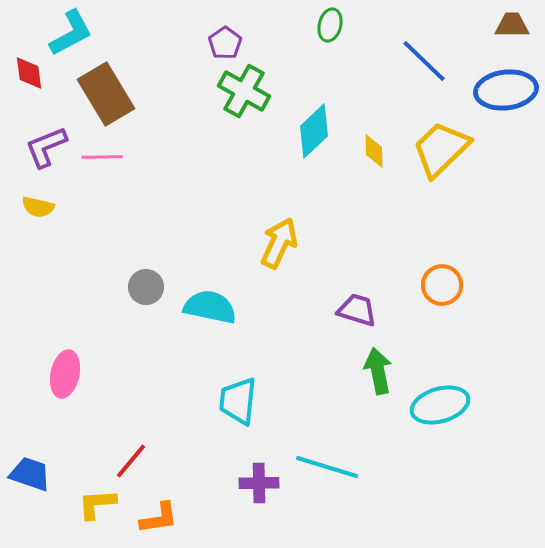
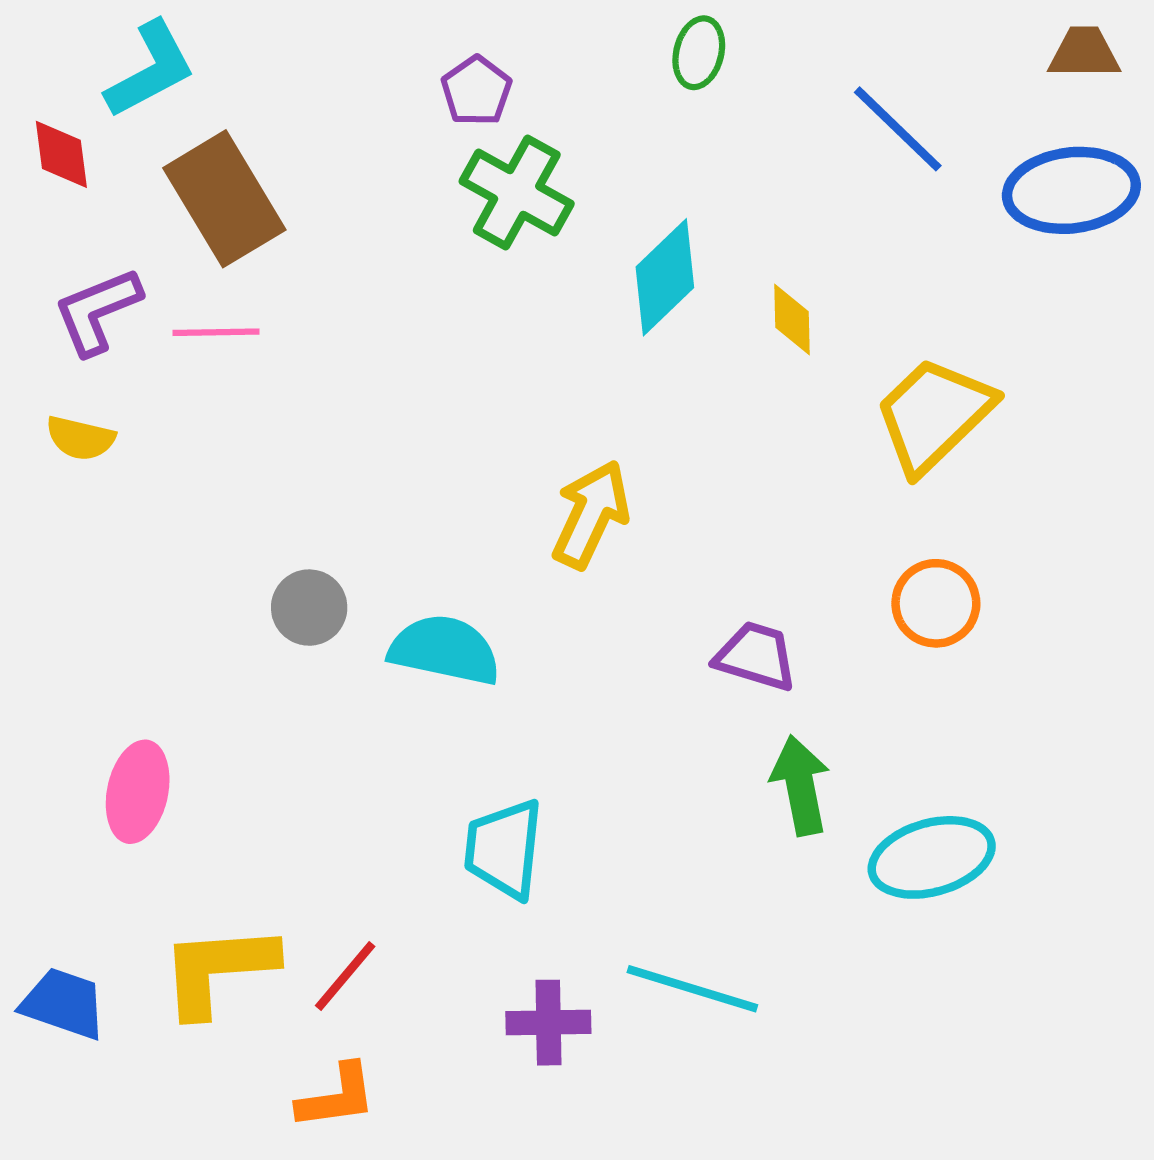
yellow trapezoid: (441, 149) -> (934, 415), moved
red line: (131, 461) -> (345, 976), moved
yellow L-shape: (97, 504) -> (218, 970), moved, size x1.5

